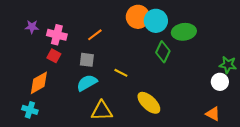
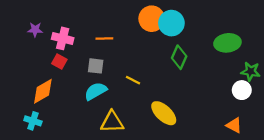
green ellipse: (184, 32) -> (227, 43), moved
orange line: (95, 35) -> (104, 38), turned 35

